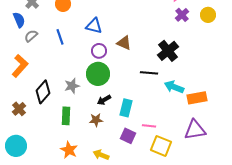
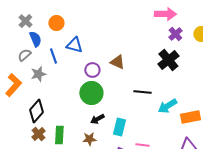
blue semicircle: (19, 20) -> (35, 39), moved
blue triangle: (94, 26) -> (74, 45), moved
black cross: (168, 51) -> (168, 60), moved
gray star: (72, 86) -> (38, 74), moved
cyan arrow: (174, 87) -> (167, 106), turned -54
brown cross: (19, 109) -> (38, 134), moved

